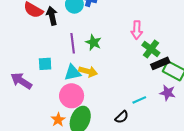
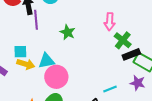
purple line: (73, 43) -> (36, 20), moved
yellow arrow: (88, 71) -> (26, 64), moved
pink circle: (72, 96) -> (56, 77), moved

